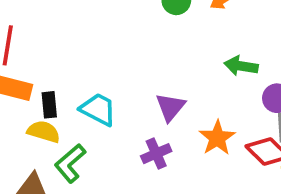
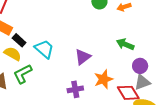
black rectangle: (49, 105) -> (19, 40), turned -56
purple cross: (156, 154) -> (75, 89), moved

